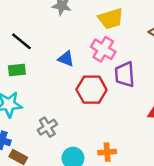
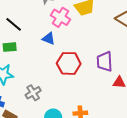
pink cross: (103, 49) -> (60, 17), moved
purple trapezoid: (125, 74) -> (105, 62), moved

